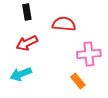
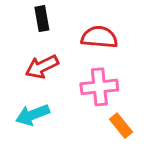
pink cross: (89, 54) -> (99, 87), moved

